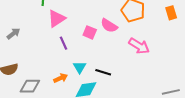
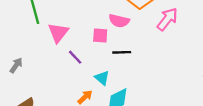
pink arrow: (139, 46) -> (167, 19), moved, turned -65
black line: (103, 72) -> (122, 52), moved

